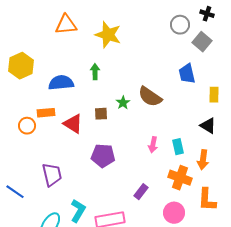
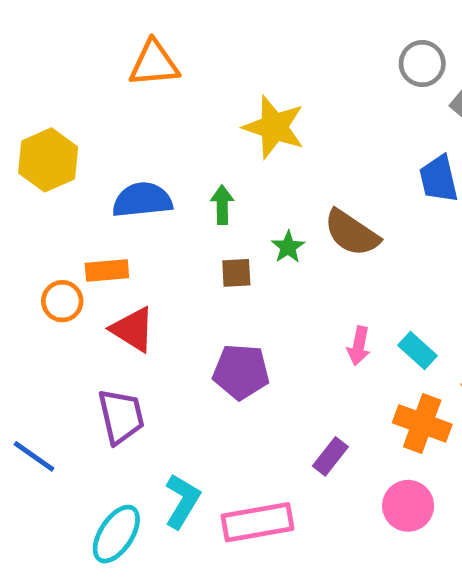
yellow star: (108, 35) -> (274, 127), moved
green arrow: (95, 72) -> (222, 205), moved
red triangle: (73, 124) -> (133, 329), moved
cyan rectangle: (178, 147) -> (417, 351), turned -35

